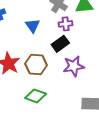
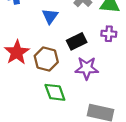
purple cross: (66, 24) -> (109, 34), moved
green diamond: (36, 96) -> (55, 92), moved, turned 40

